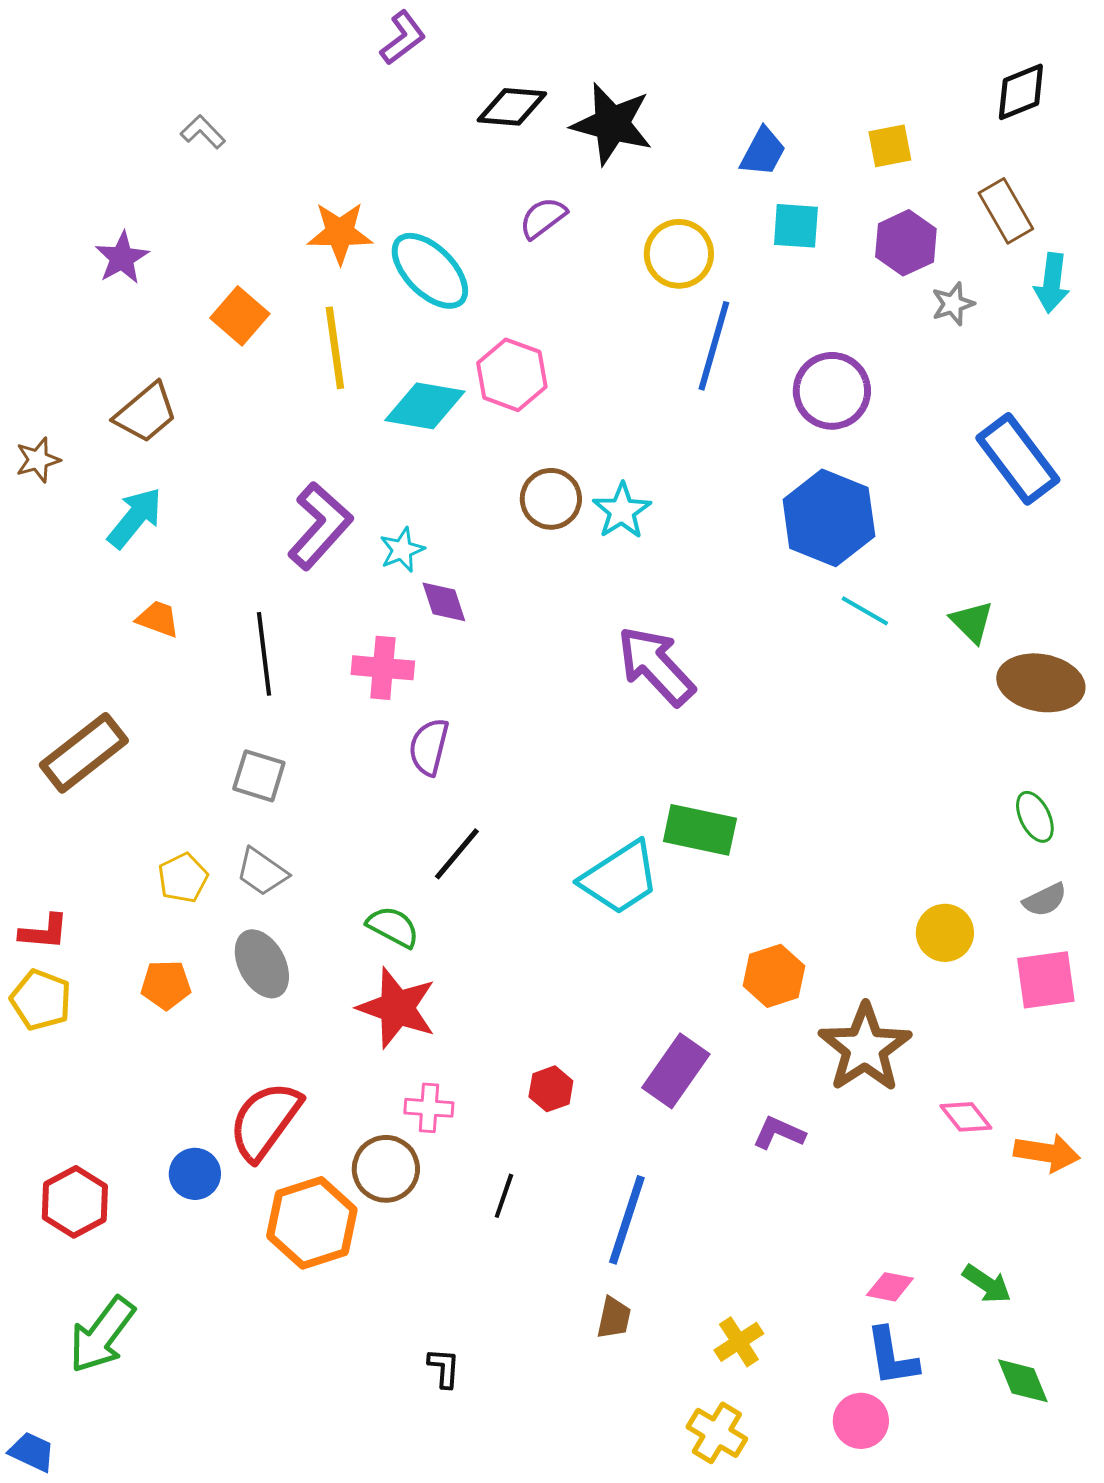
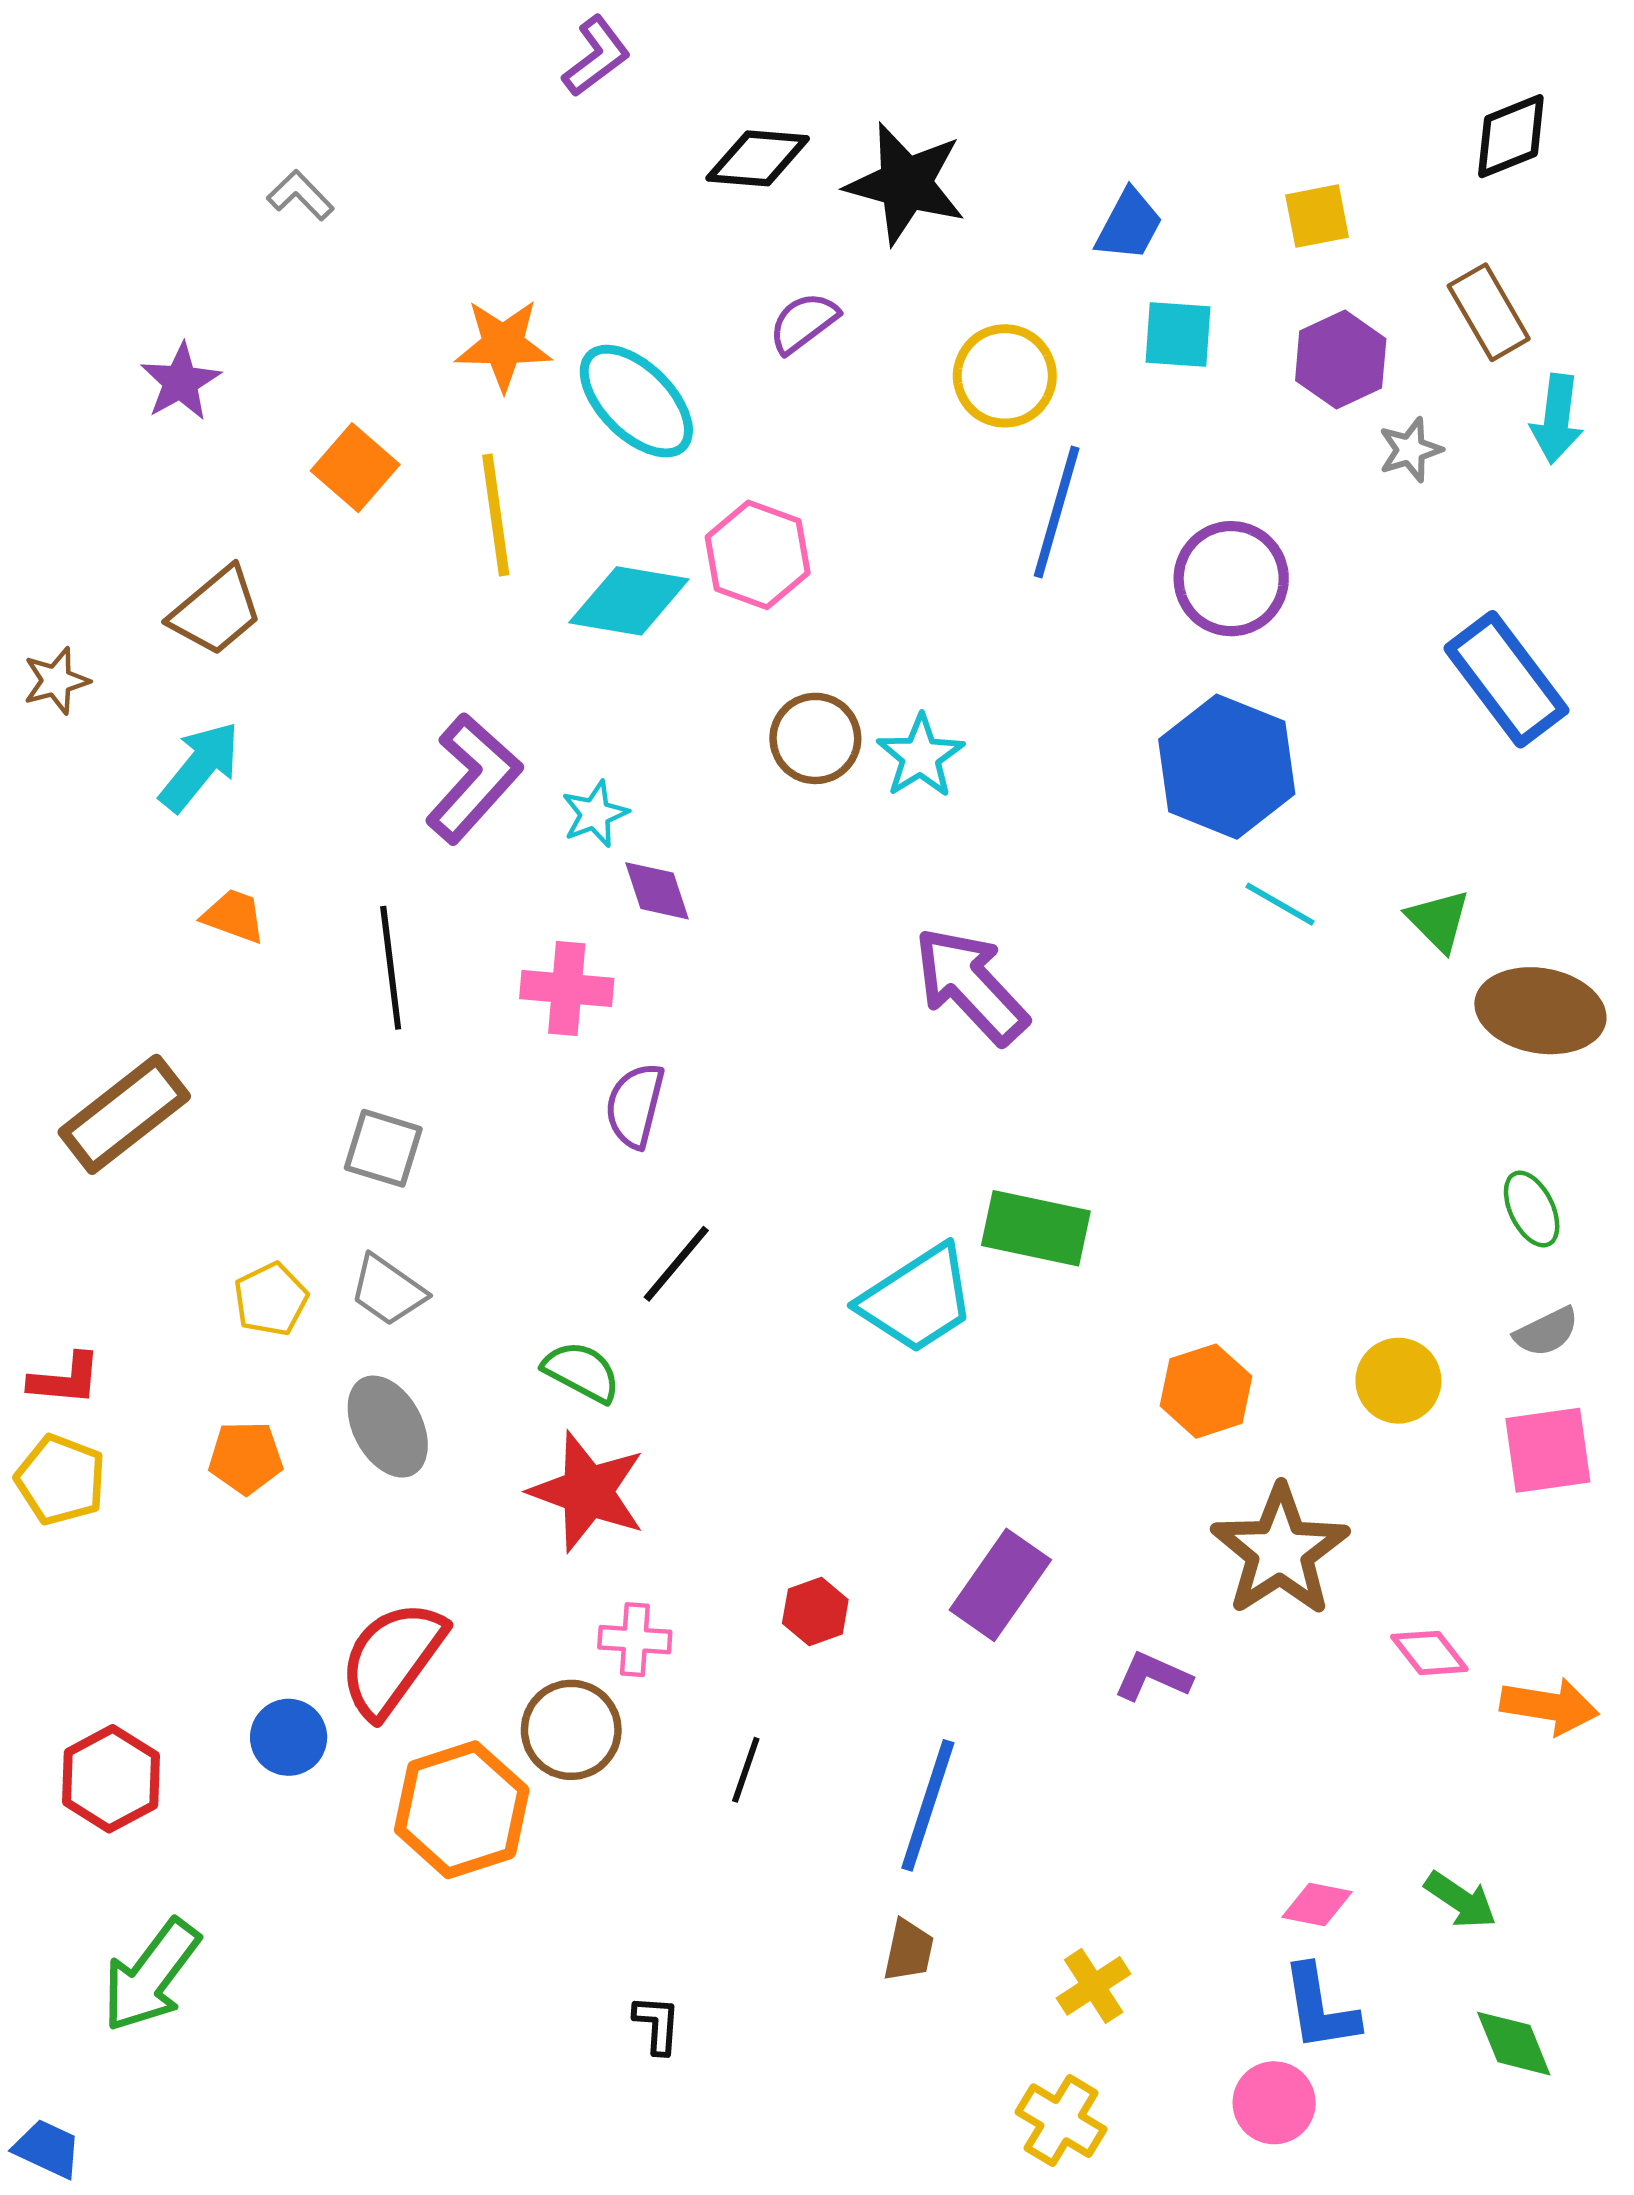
orange hexagon: (774, 976) -> (1206, 1391), moved

